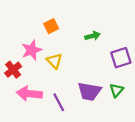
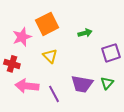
orange square: (51, 26) -> (47, 24), size x1.6
pink star: (32, 50) -> (22, 37), moved
red cross: (13, 70) -> (12, 64), turned -35

